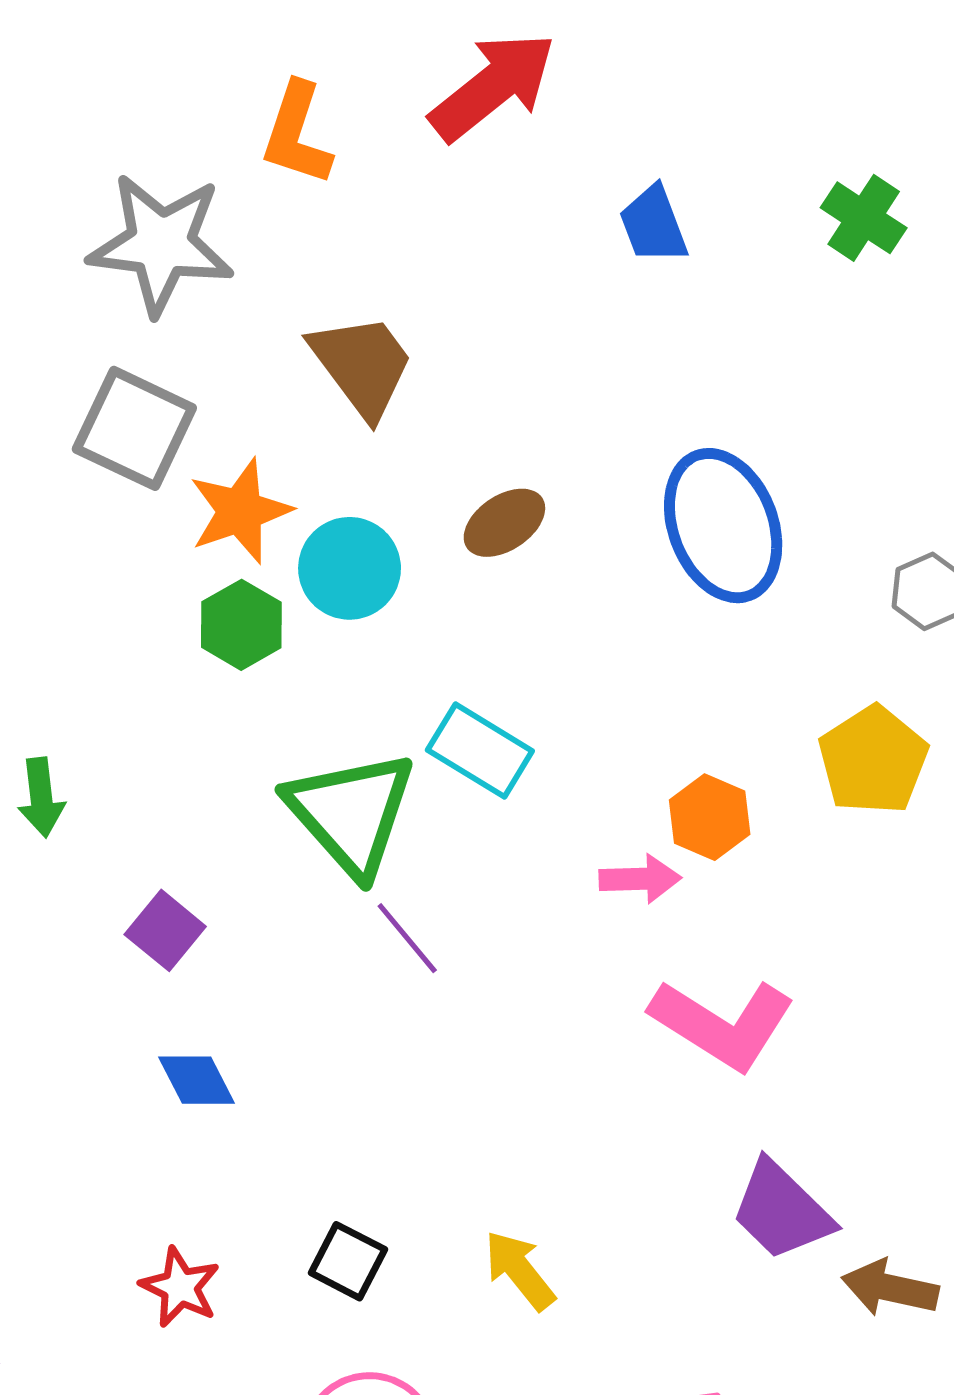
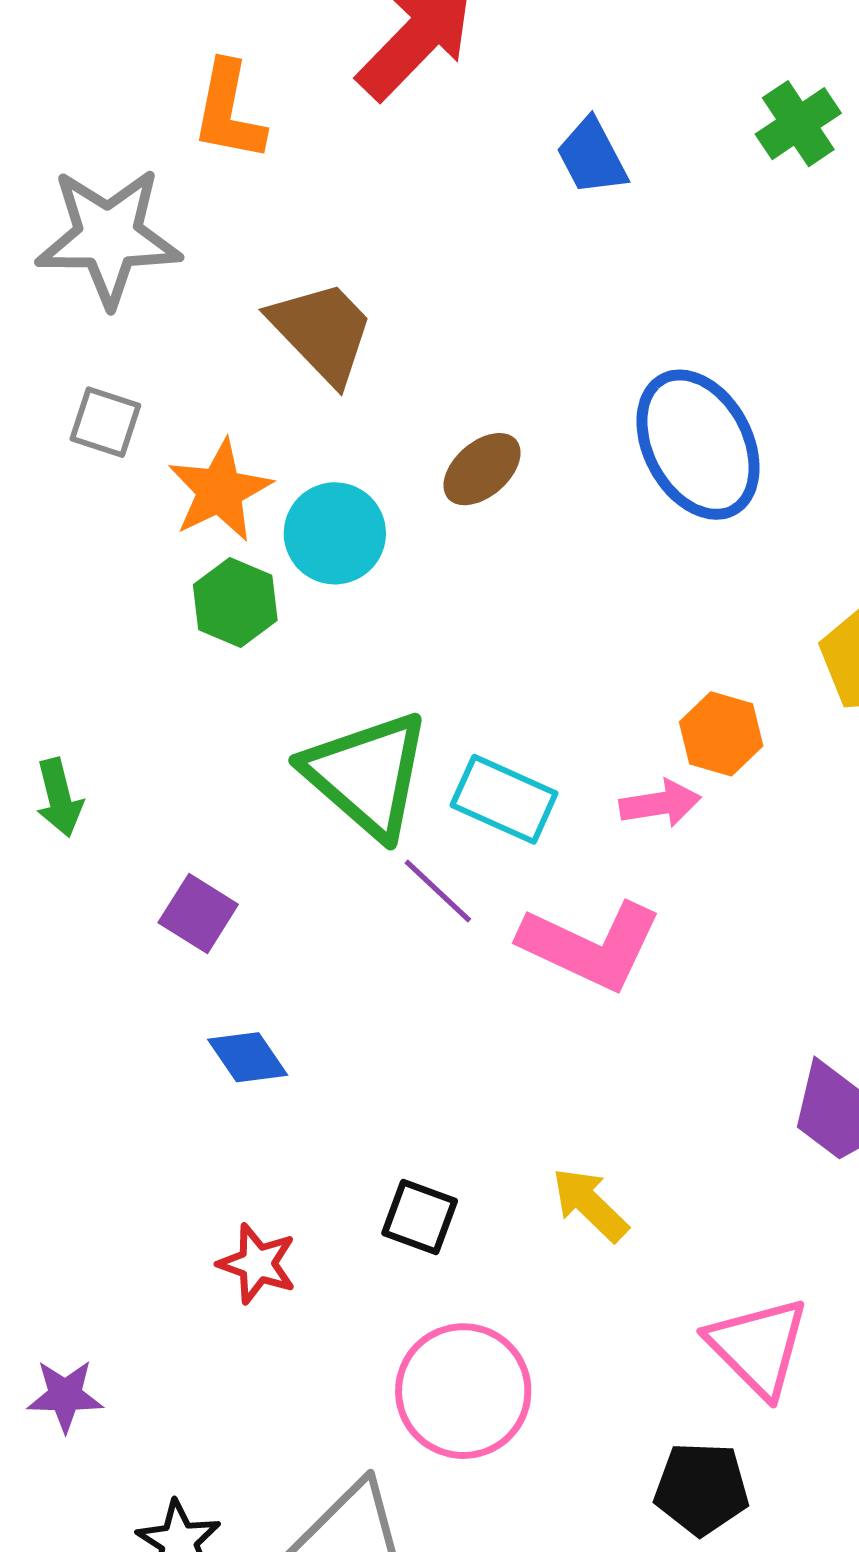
green cross: (864, 218) -> (798, 124), turned 30
gray square: (134, 428) -> (105, 422), size x0.6
cyan rectangle: (480, 750) -> (504, 799), moved
pink L-shape: (722, 1024) -> (591, 946), moved

